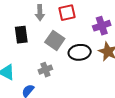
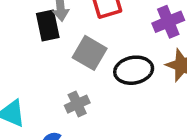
black rectangle: (21, 35) -> (48, 25), moved

